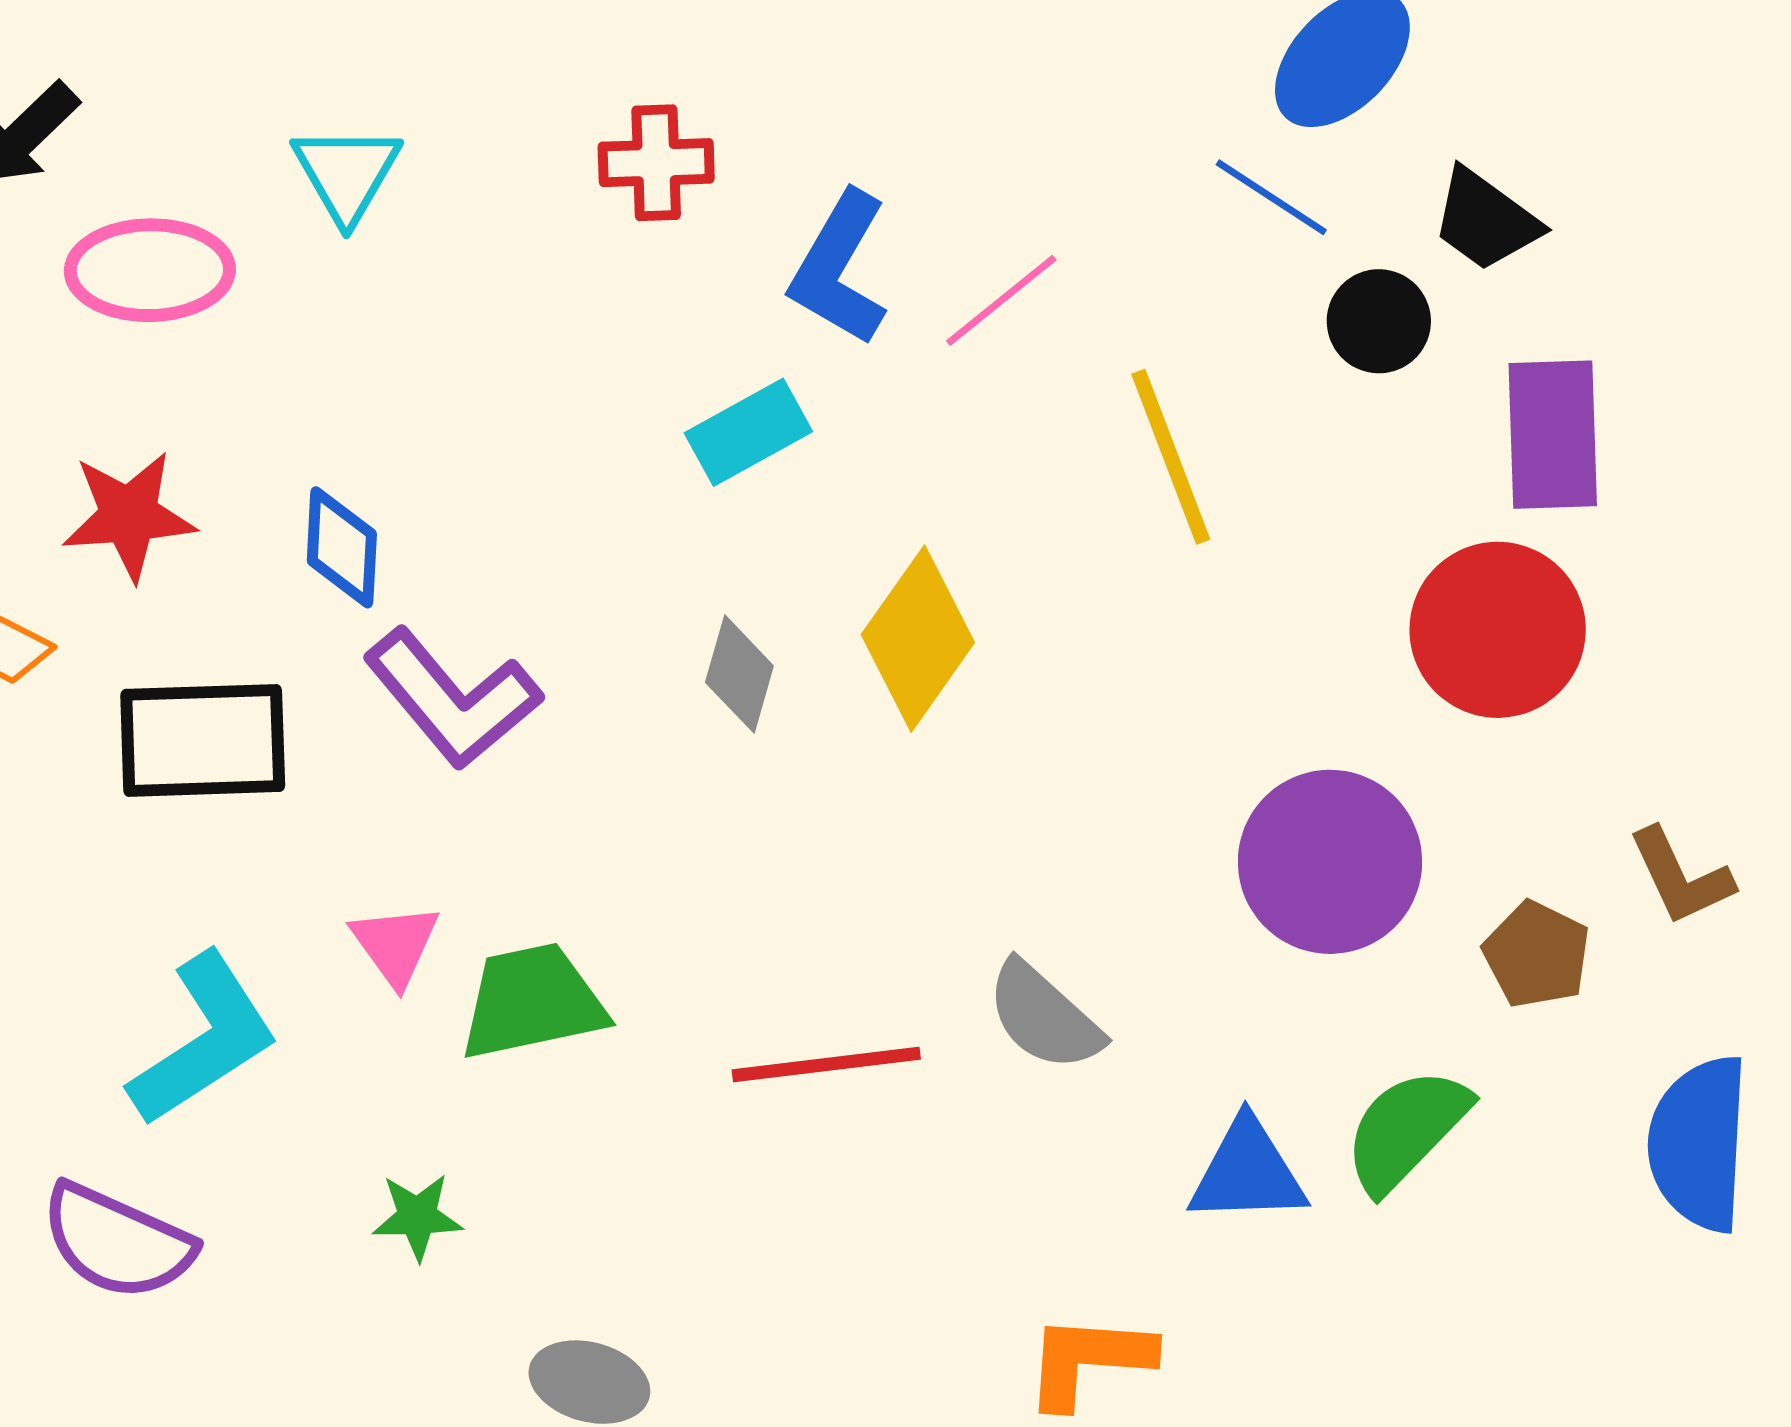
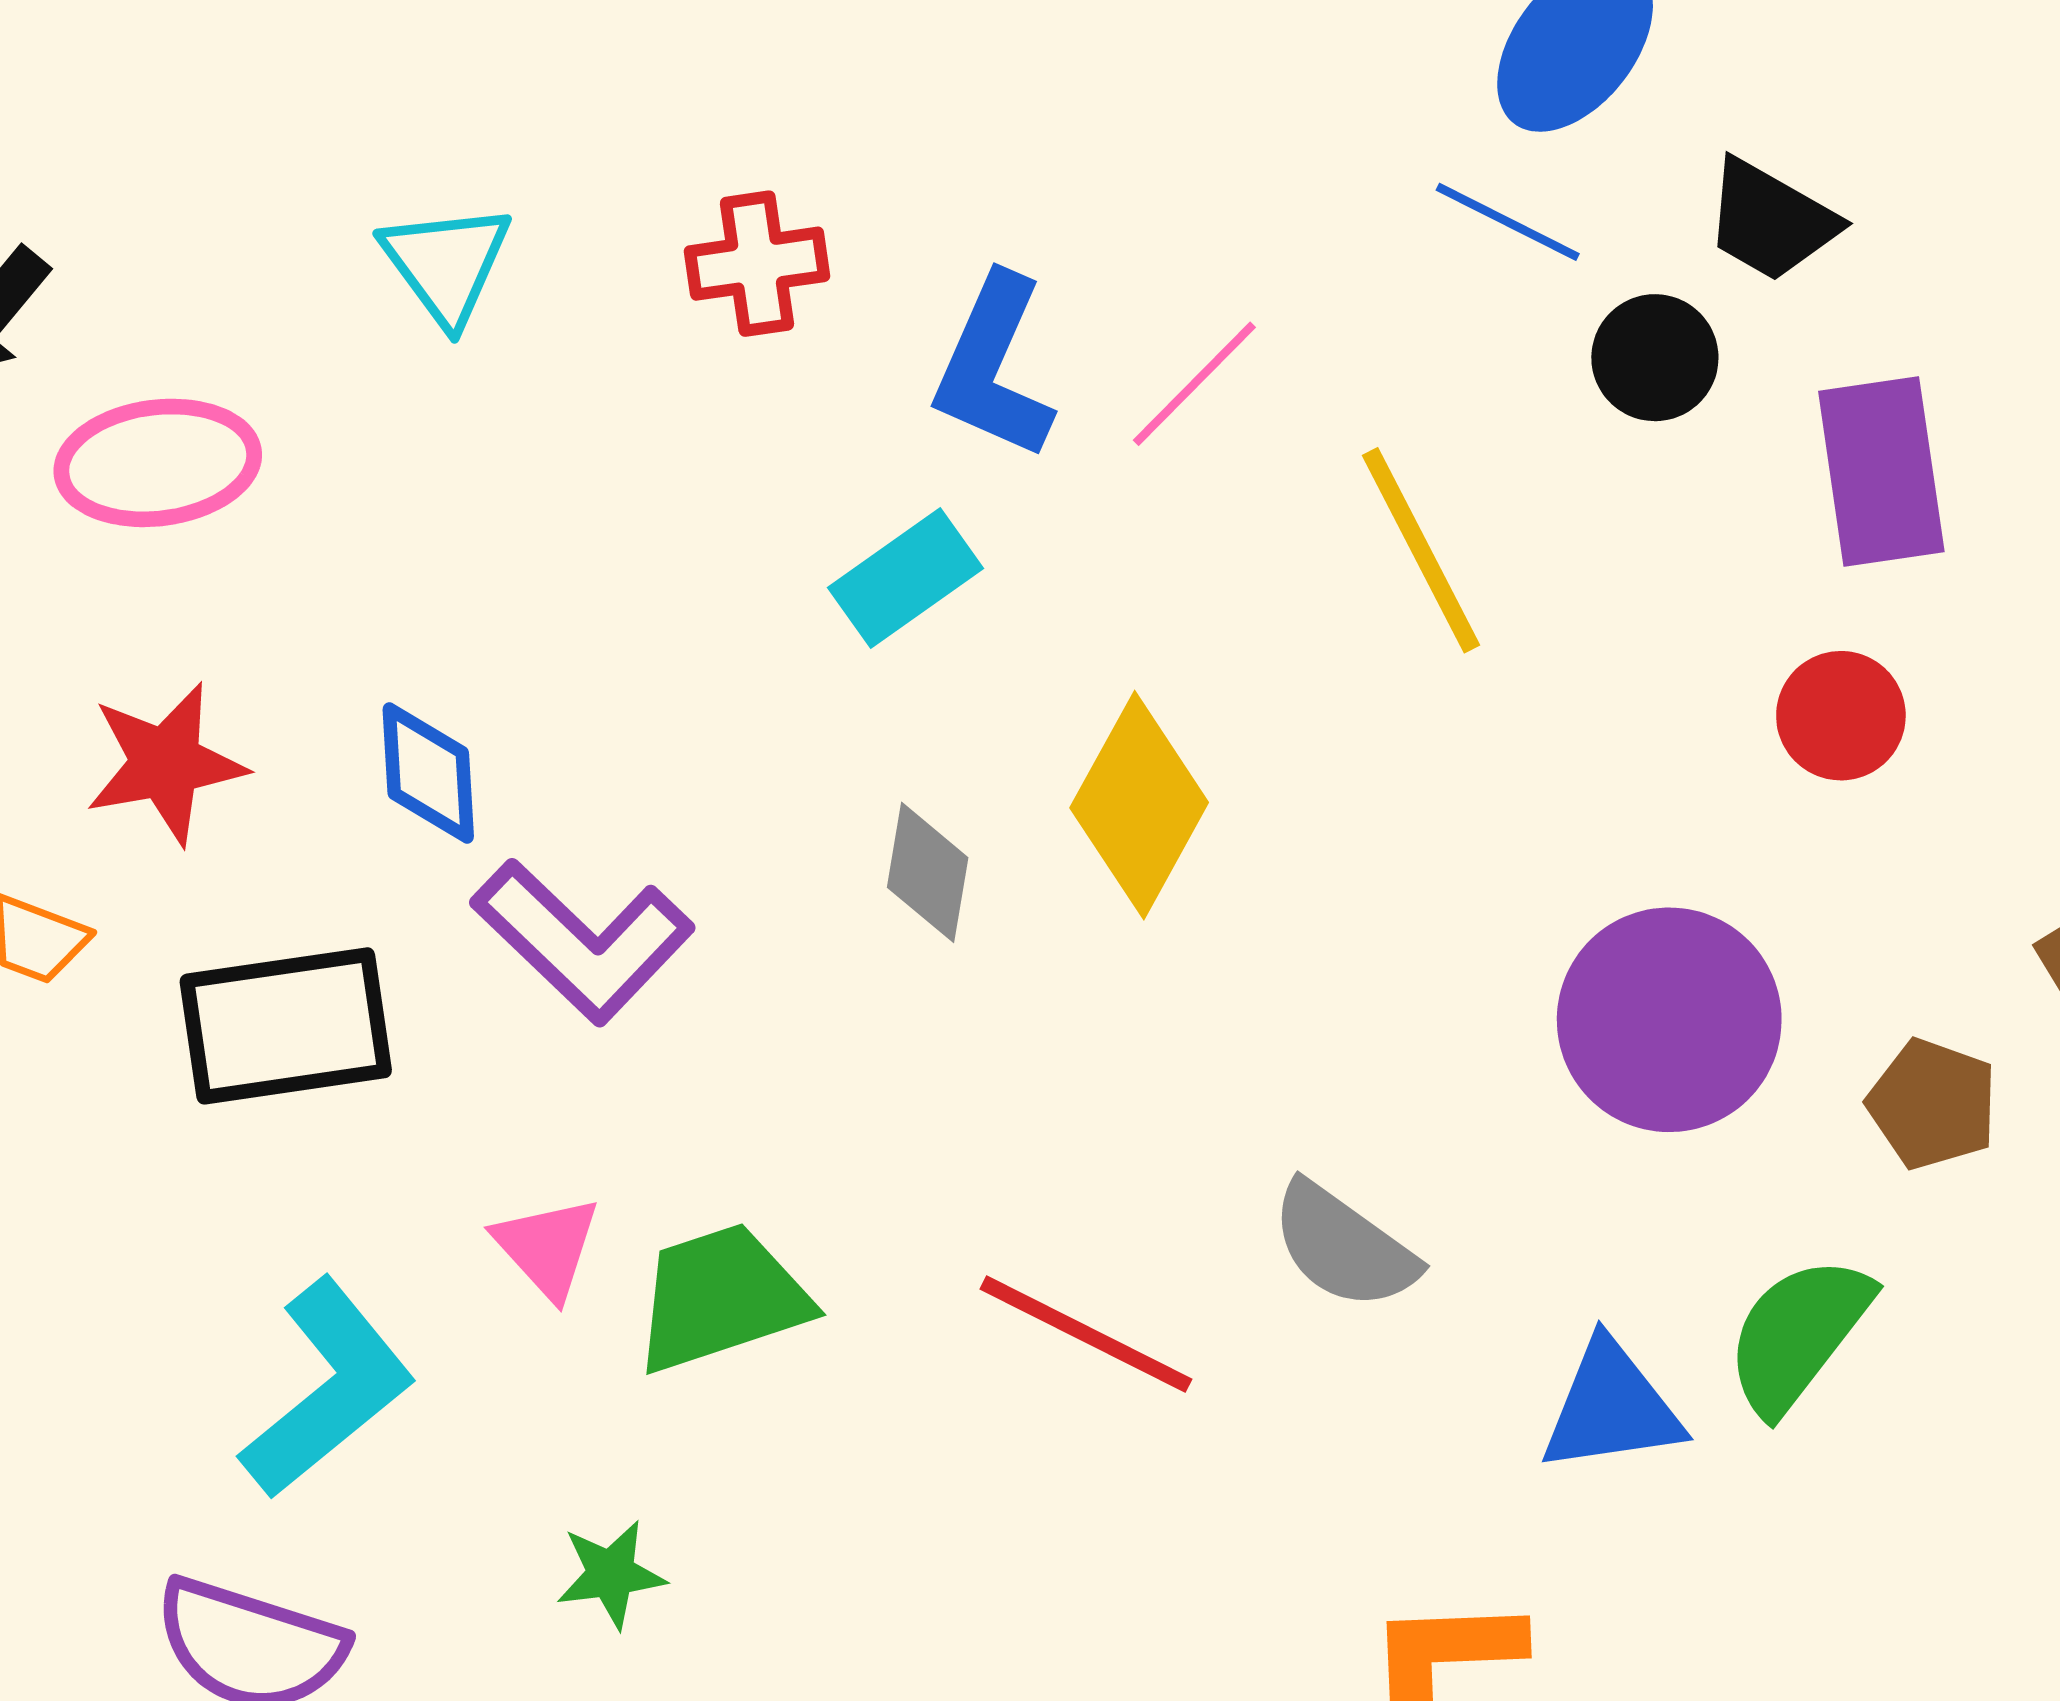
cyan triangle: (347, 173) -> (446, 264), moved
red circle: (1498, 630) -> (1841, 716), size x0.6
red line: (826, 1064) -> (1086, 1334), turned 40

